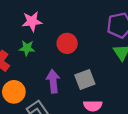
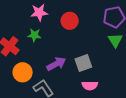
red circle: (67, 43) -> (70, 21), moved
purple arrow: (53, 81) -> (56, 64), turned 66

